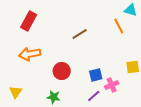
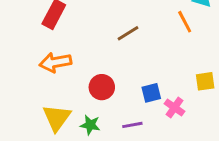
pink cross: (112, 85) -> (175, 107), turned -32
yellow triangle: (16, 92) -> (57, 118), moved, size x1.5
purple line: (94, 96) -> (132, 125), moved, turned 32

